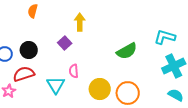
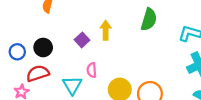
yellow arrow: (80, 22) -> (106, 30), moved
green semicircle: (127, 51) -> (149, 19), moved, turned -45

